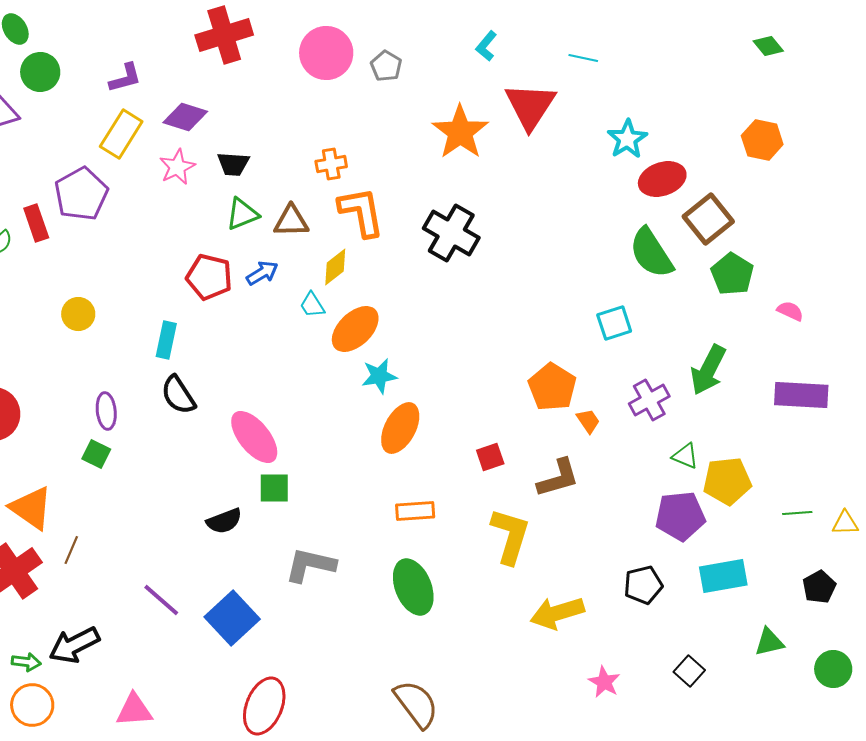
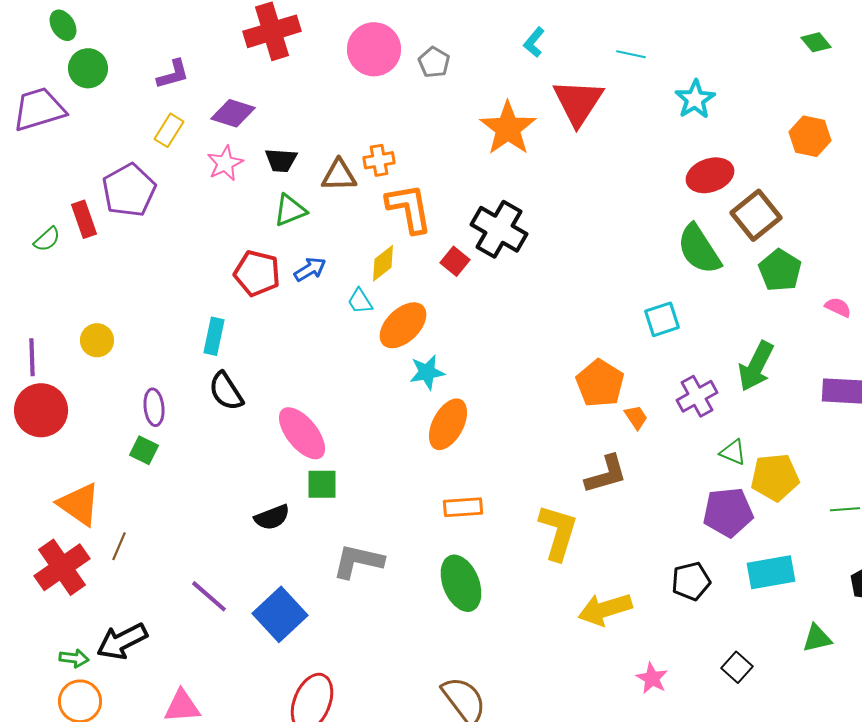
yellow rectangle: (121, 134) -> (169, 130), size x0.7
cyan star: (627, 139) -> (695, 99), moved
brown triangle: (291, 221) -> (339, 175), moved
yellow circle: (78, 314) -> (97, 340), moved
red square: (490, 457) -> (455, 261), moved, turned -32

